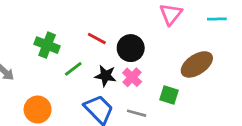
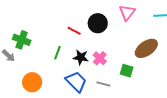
green cross: (47, 45) -> (22, 40), moved
black circle: (131, 48) -> (98, 23), moved
green line: (73, 69) -> (57, 53), turned -32

